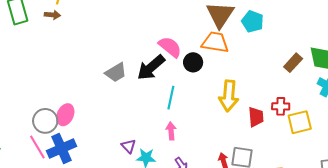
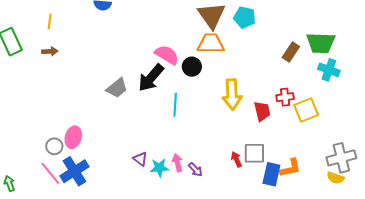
brown arrow: (52, 15) -> (50, 51), moved
gray circle: (45, 121) -> (54, 146), size x0.7
pink arrow: (171, 131) -> (177, 163), moved

